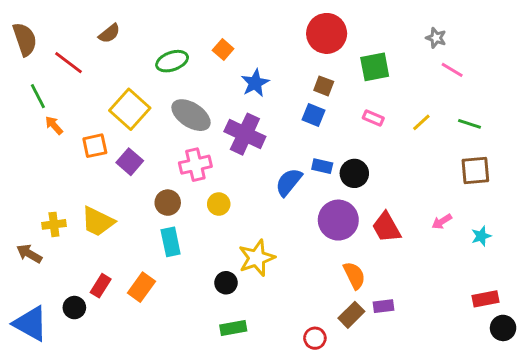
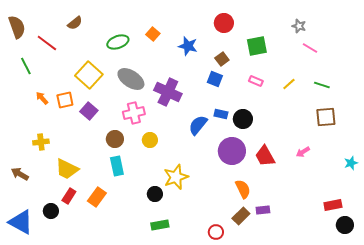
red circle: (327, 33) -> (224, 23), size x0.7
blue star: (255, 83) -> (188, 46), moved, turned -30
brown square: (324, 86) -> (222, 59), turned 32
orange arrow: (54, 125) -> (42, 98), moved
yellow trapezoid: (98, 222) -> (67, 169), moved
yellow cross: (54, 224) -> (41, 142), moved
cyan star: (481, 236) -> (351, 163), moved

